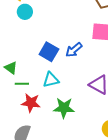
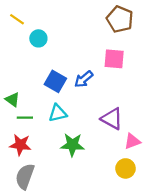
cyan circle: (25, 12) -> (38, 38), moved
red star: (31, 103) -> (20, 145), moved

